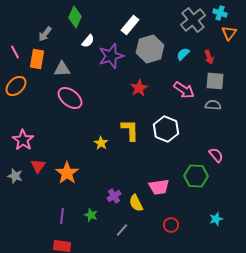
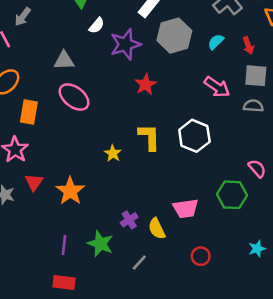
gray arrow: (45, 34) -> (23, 17), moved
orange rectangle: (37, 59) -> (29, 112), moved
red star: (139, 88) -> (146, 84), moved
green star: (91, 215) -> (100, 244), size x1.5

